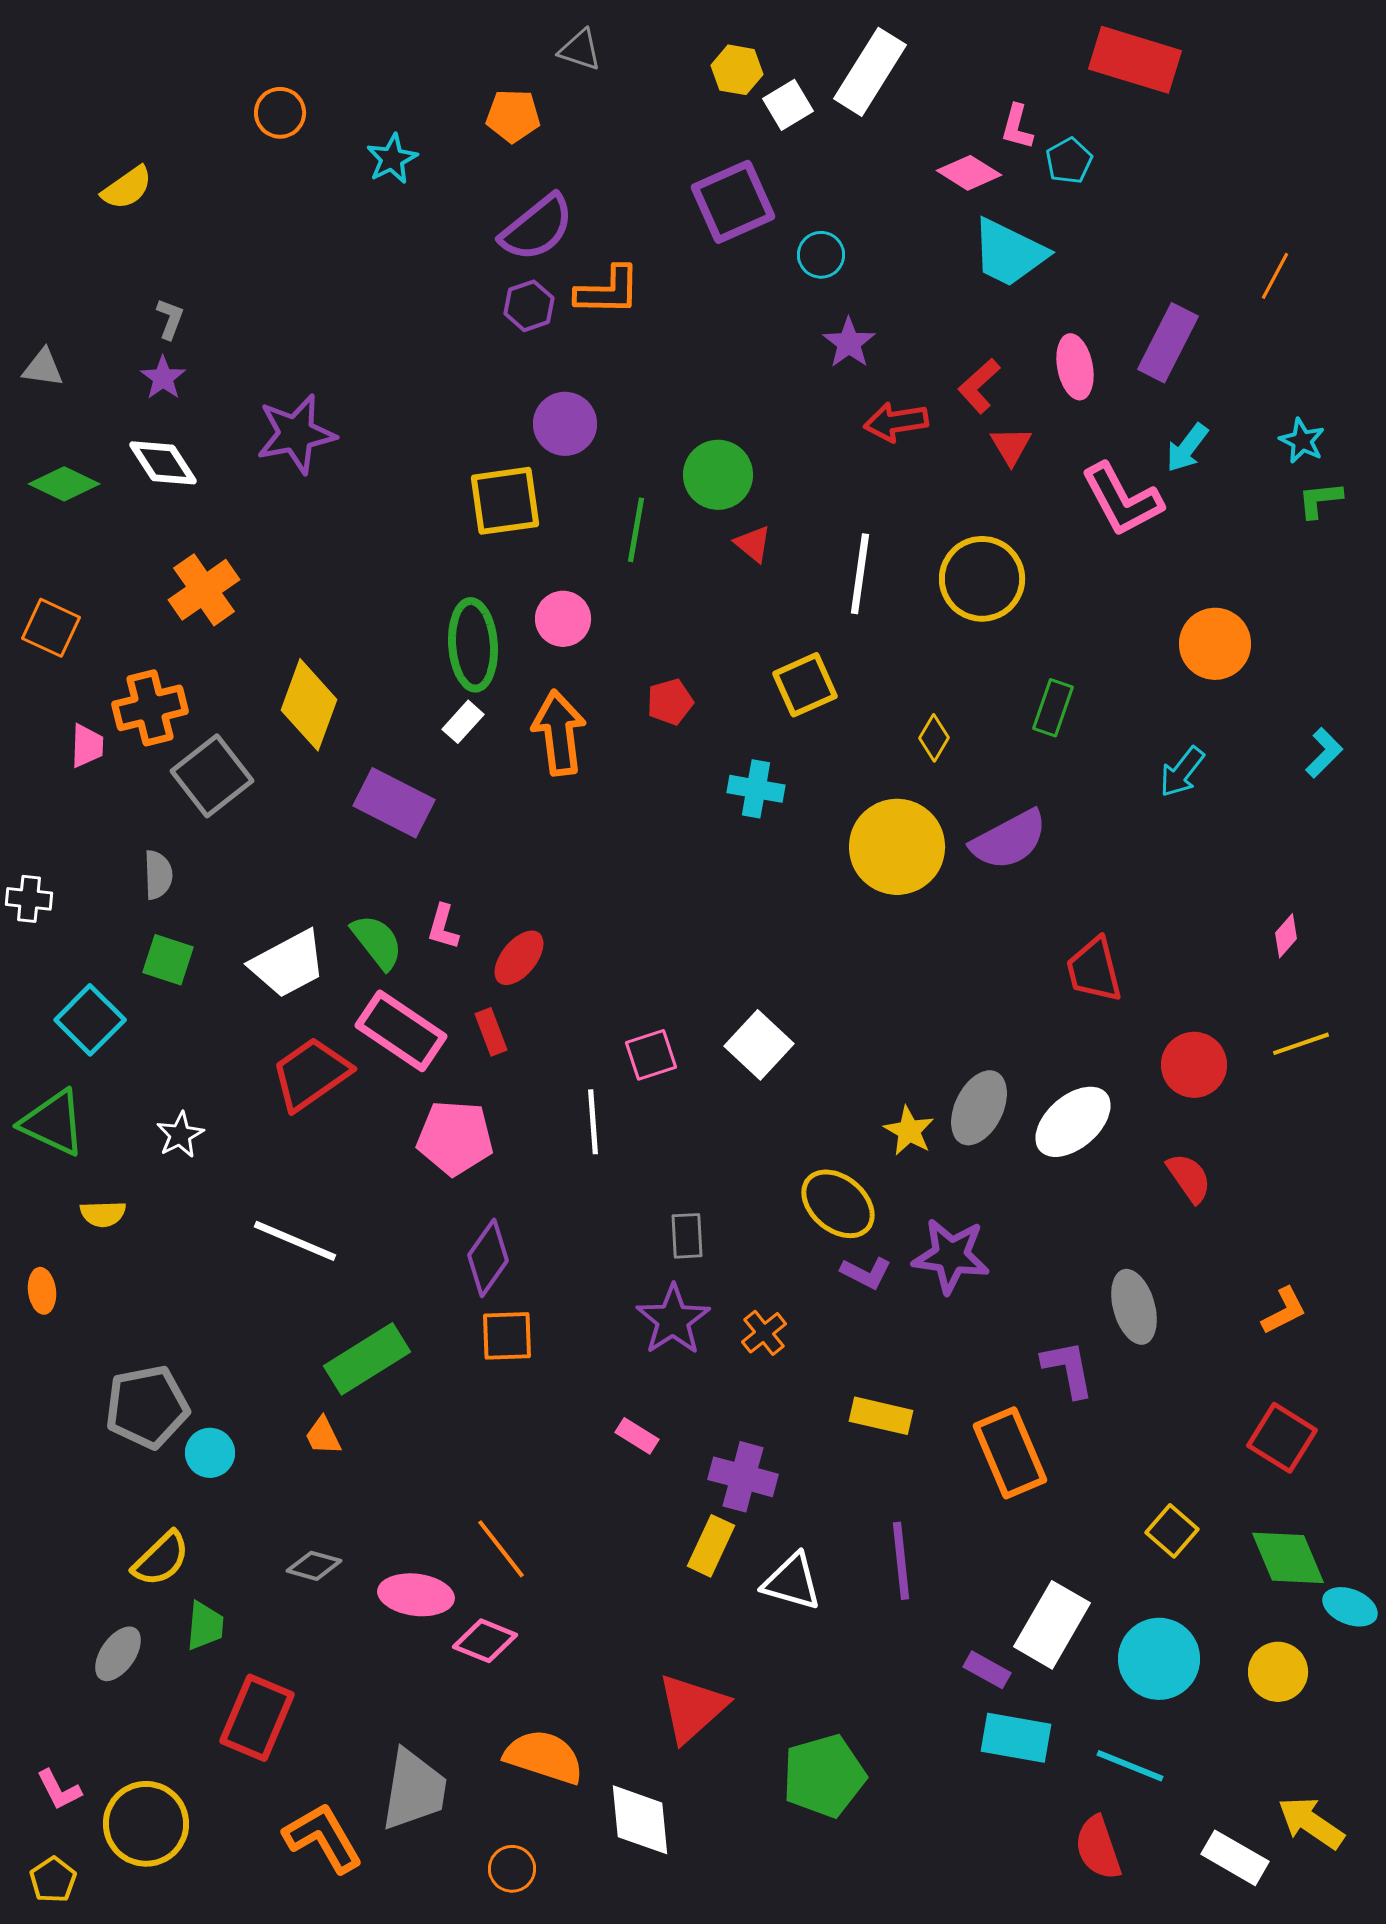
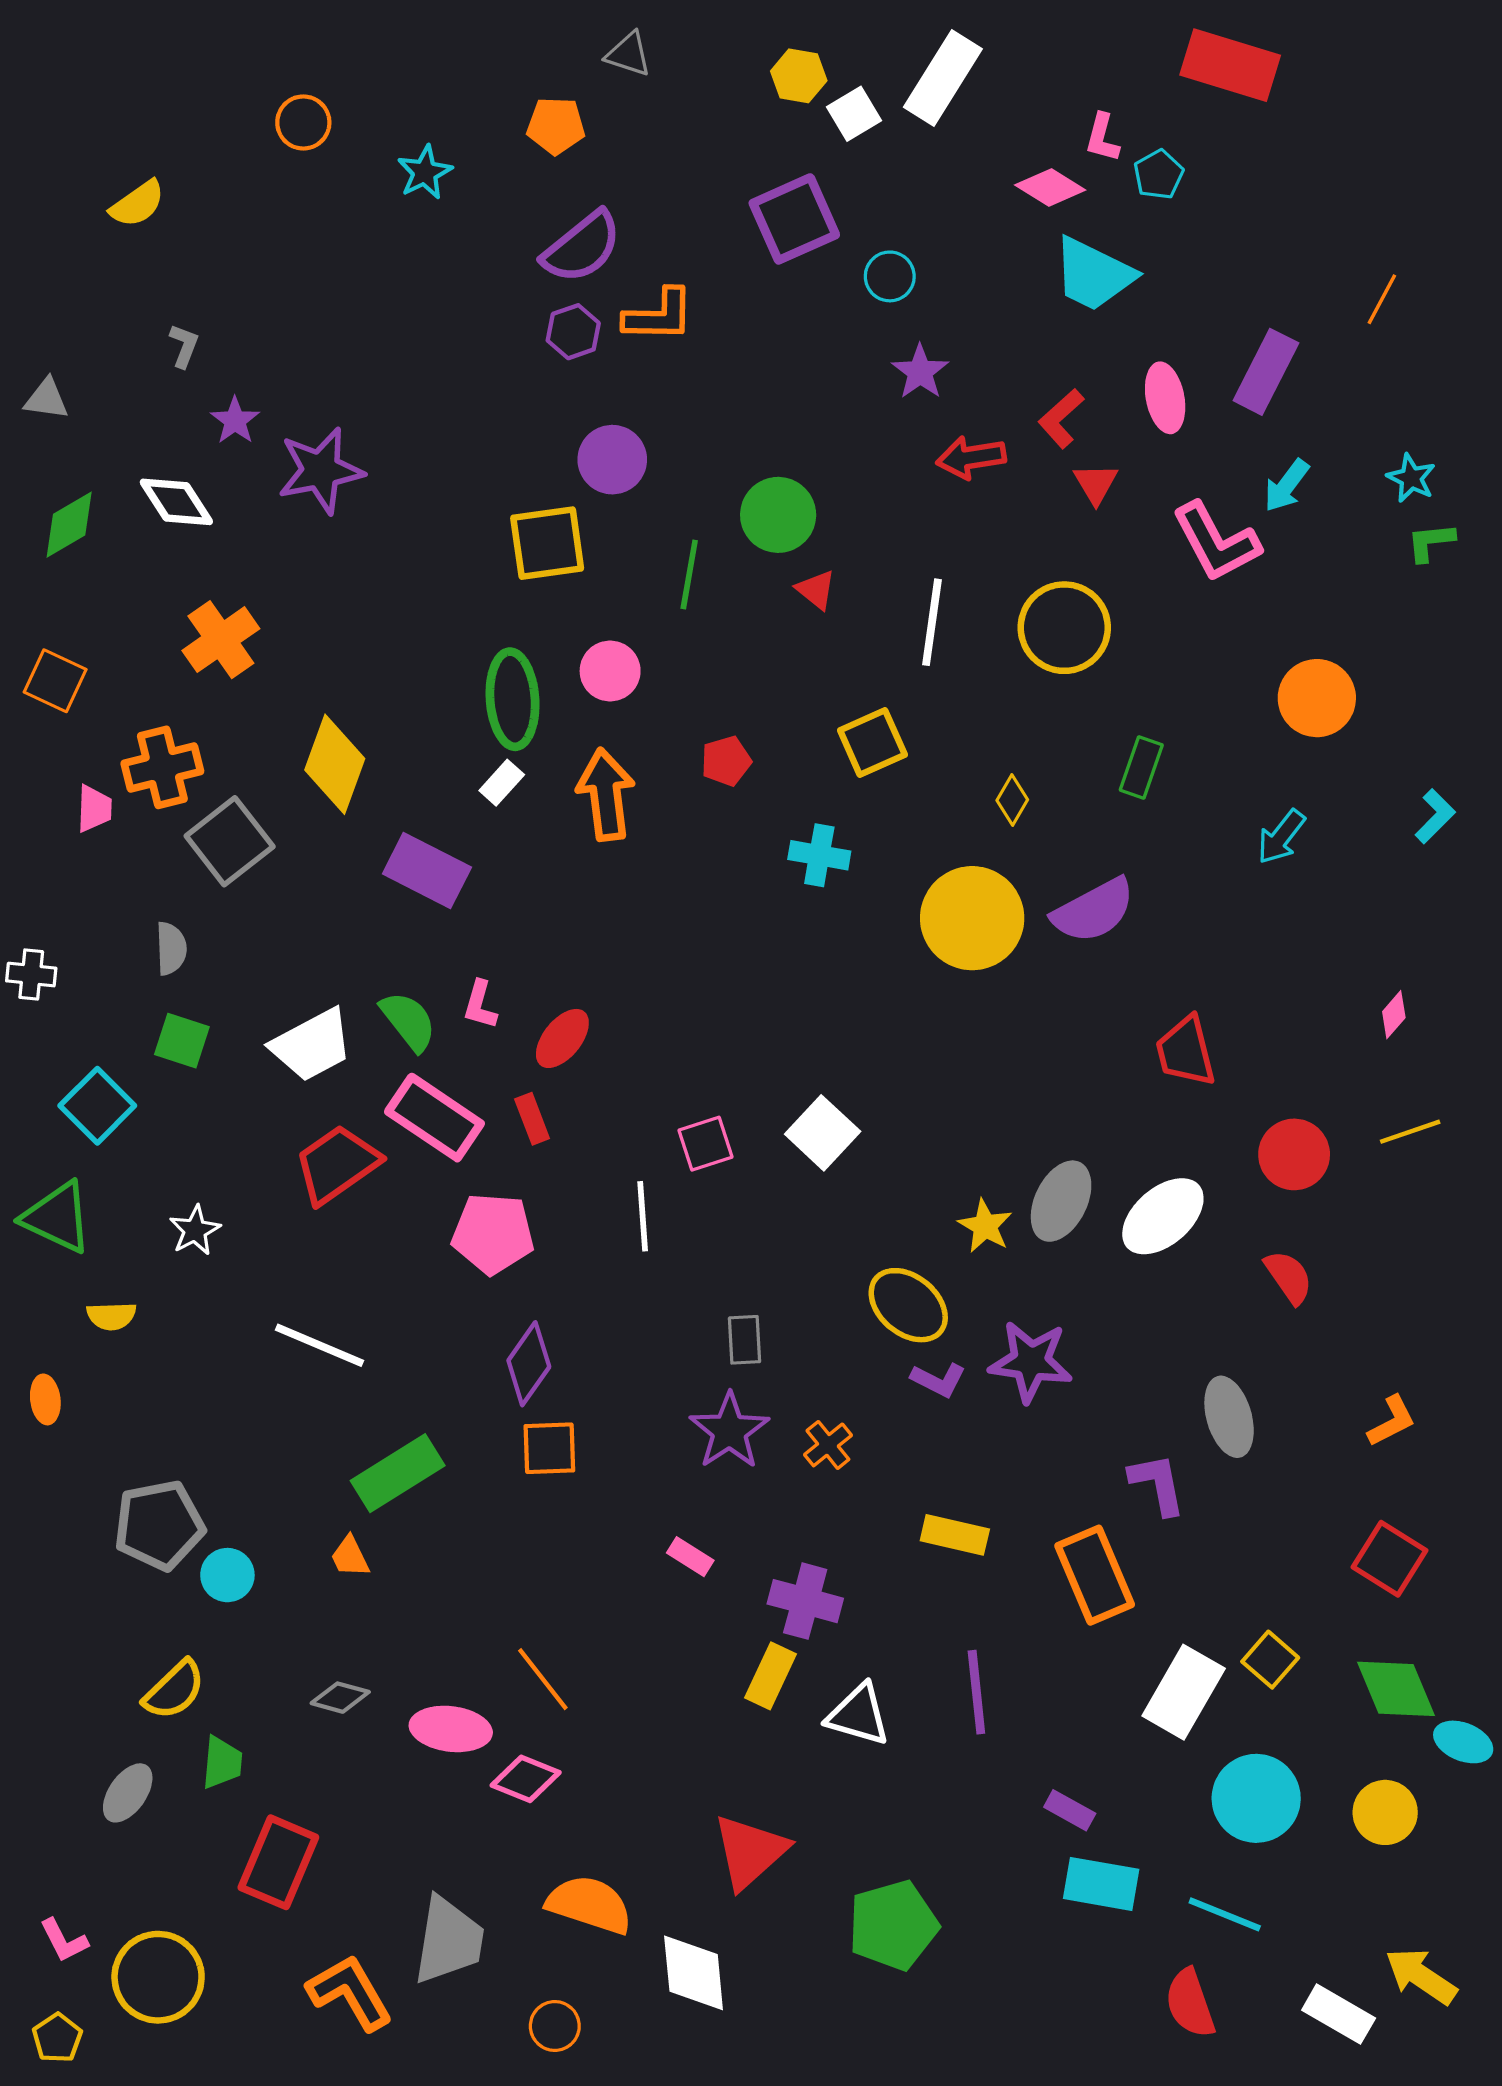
purple star: (163, 378) -> (235, 421), moved
green diamond: (64, 484) -> (69, 525), turned -56
white rectangle: (1052, 1625) -> (1184, 1692), moved

